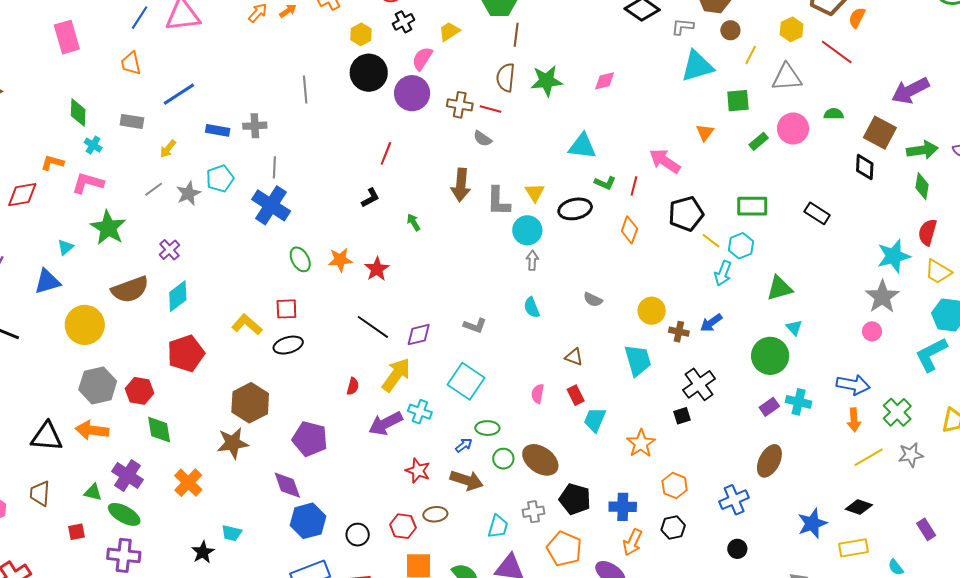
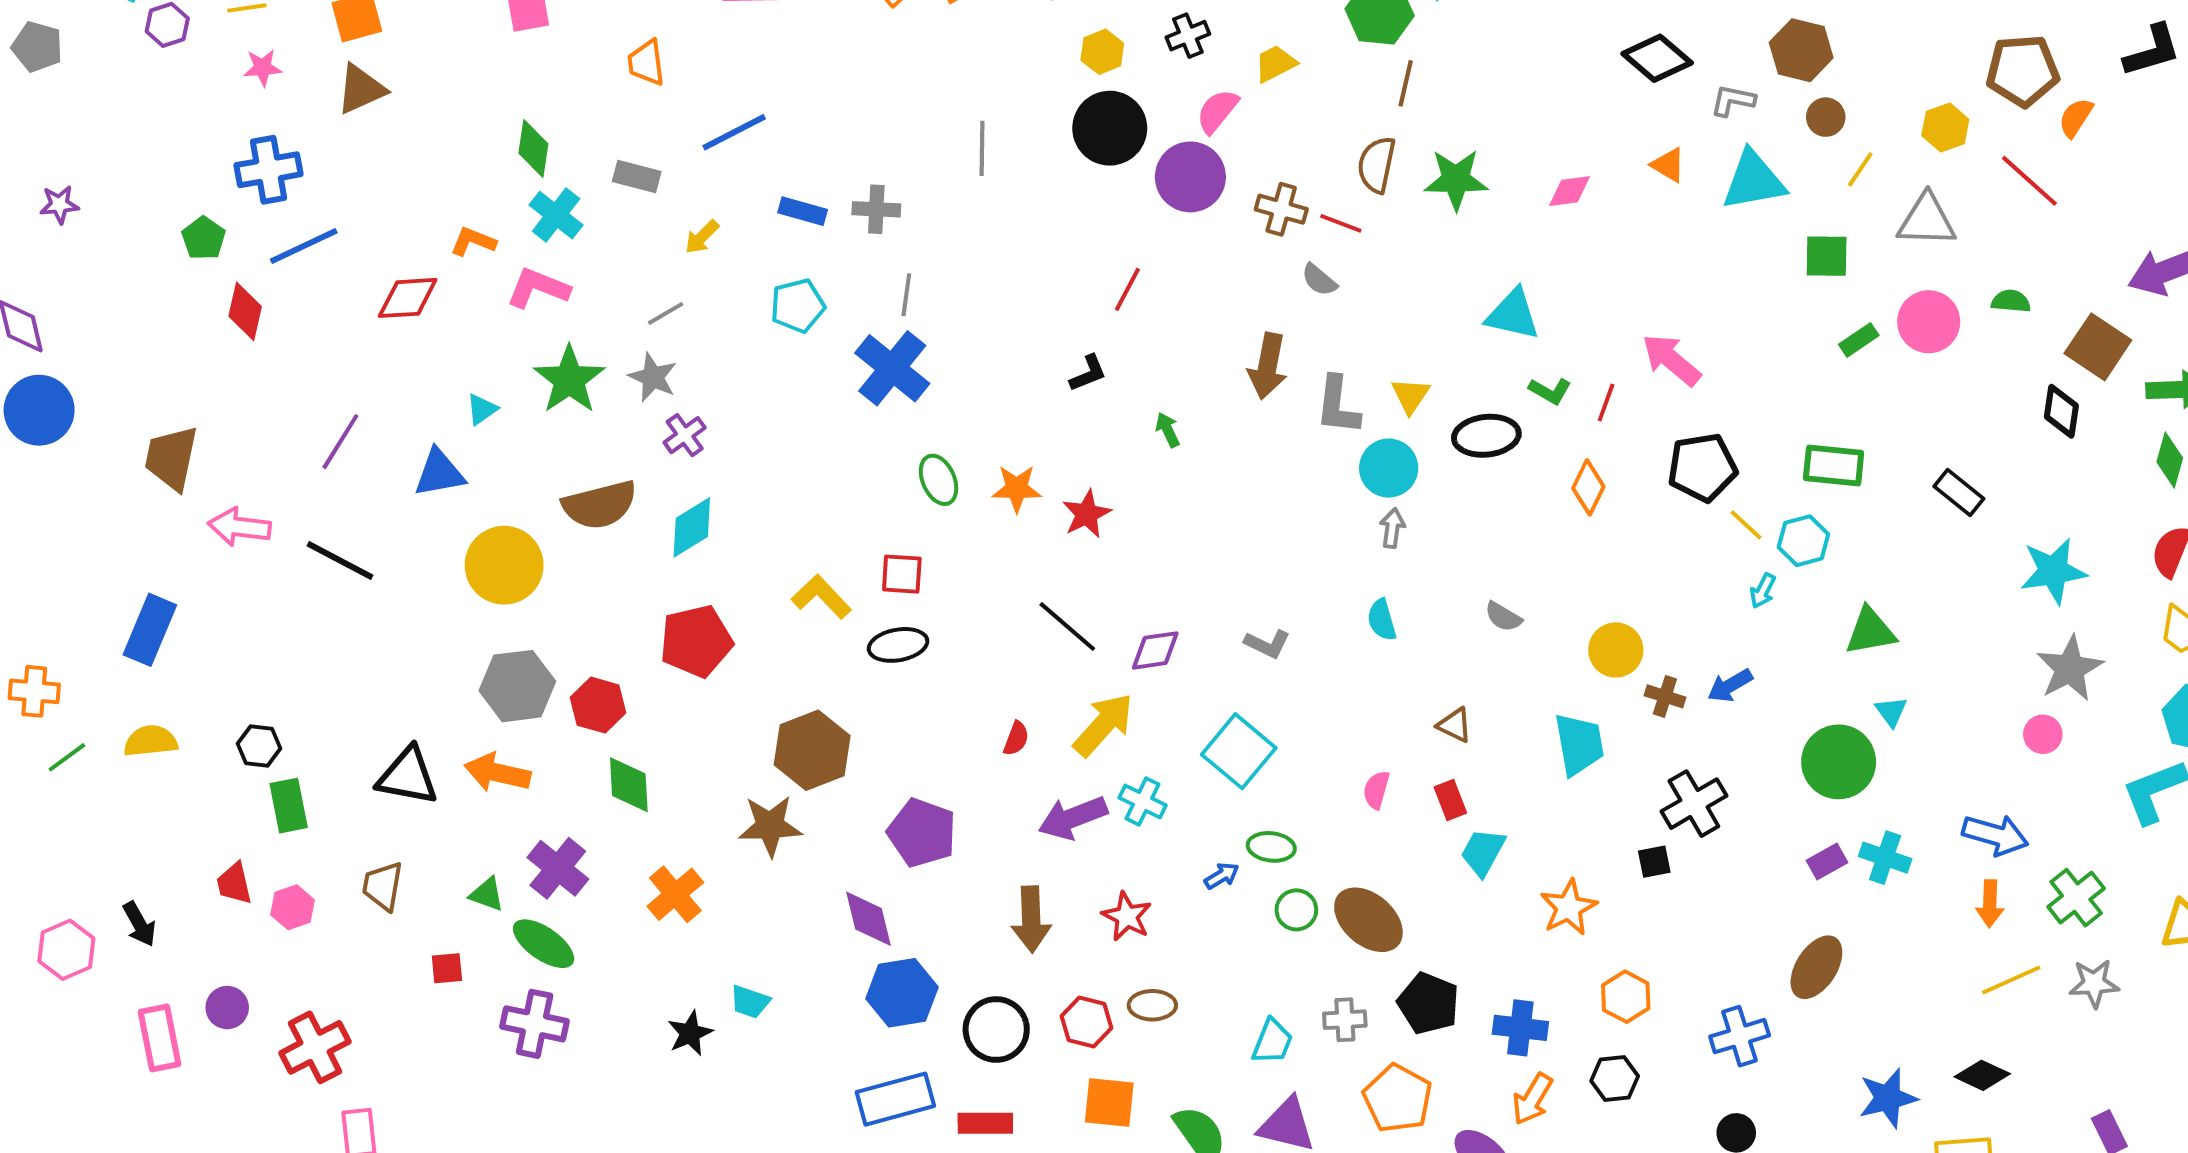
orange triangle: (705, 132) -> (1668, 165), moved, turned -42
cyan cross: (93, 145) -> (556, 215), size x1.5
gray star: (188, 193) -> (653, 377), moved, turned -30
cyan star: (894, 256) -> (2053, 571), moved
cyan arrow: (723, 273) -> (1763, 591), size x0.7
brown arrow: (467, 480) -> (1031, 919), moved, turned 64
black circle: (358, 535) -> (996, 1030), size x1.4

